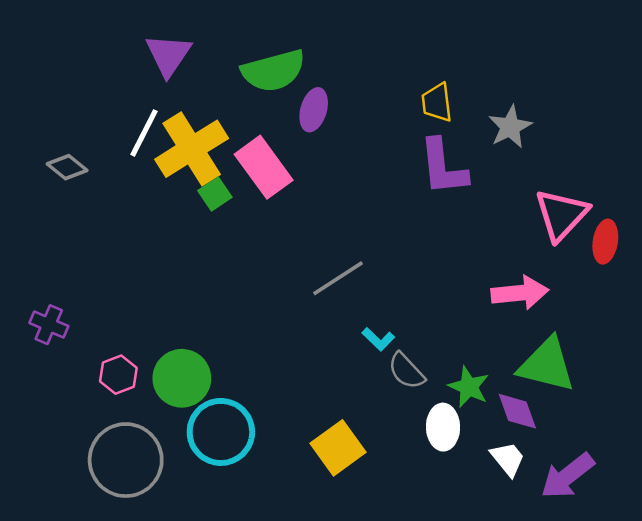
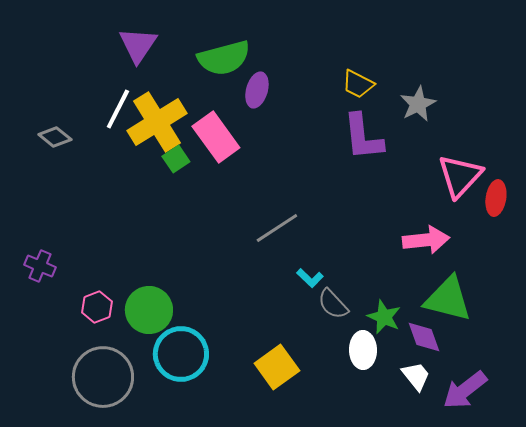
yellow trapezoid: (437, 102) -> (358, 84), turned -56

